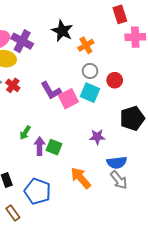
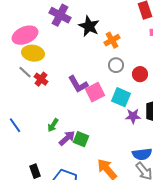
purple cross: (22, 41) -> (60, 15), moved
cyan square: (90, 93) -> (121, 97), moved
purple star: (97, 137) -> (133, 116), moved
purple arrow: (40, 146) -> (67, 138), turned 48

